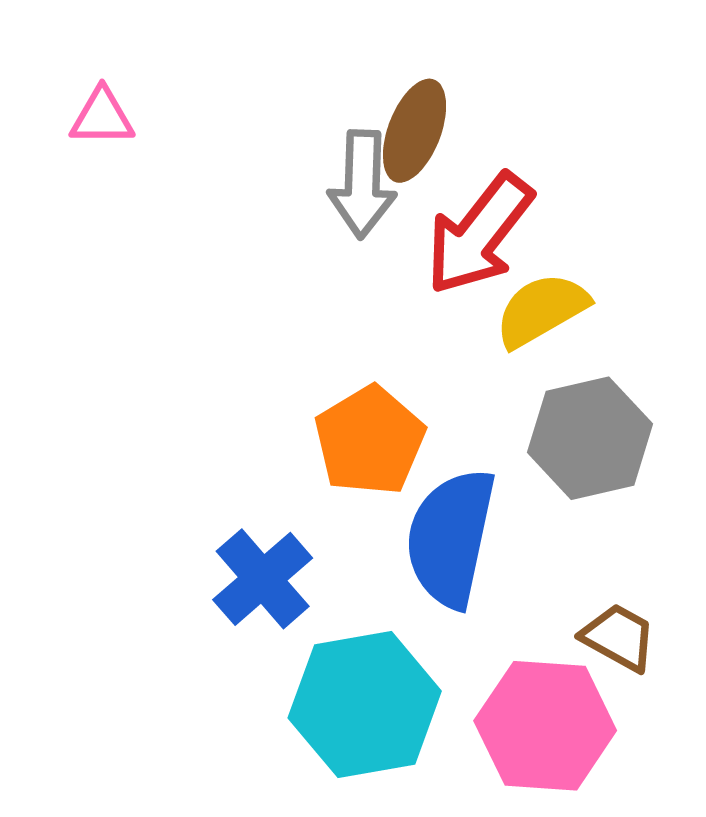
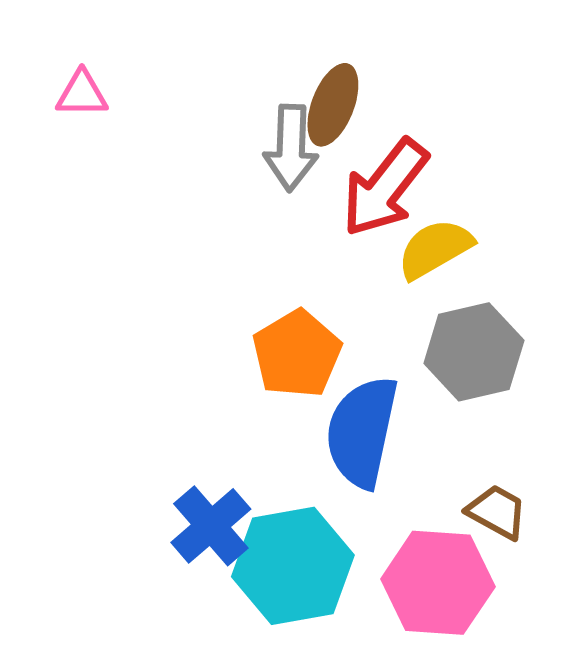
blue cross: (263, 579) -> (211, 526), moved

